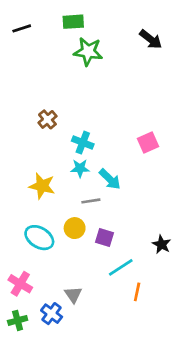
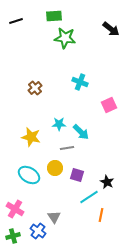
cyan cross: (83, 143) -> (80, 82), moved
black star: (162, 244) -> (107, 182), moved

